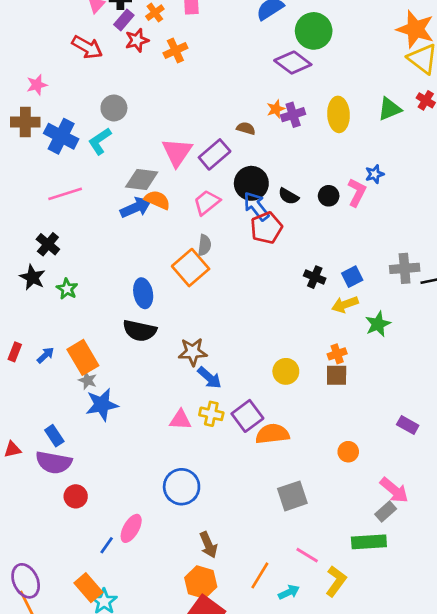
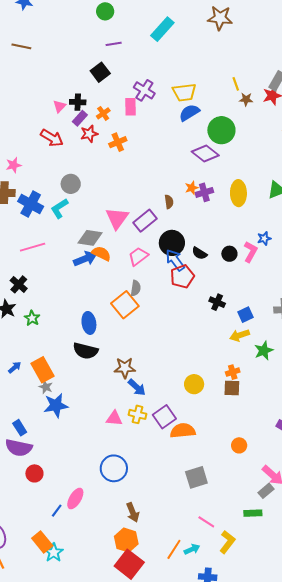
brown semicircle: (246, 128) -> (169, 202), turned 64
black cross: (315, 277) -> (217, 302), moved
green rectangle: (369, 542) -> (253, 513), size x0.7
orange line: (260, 575) -> (174, 549), moved

